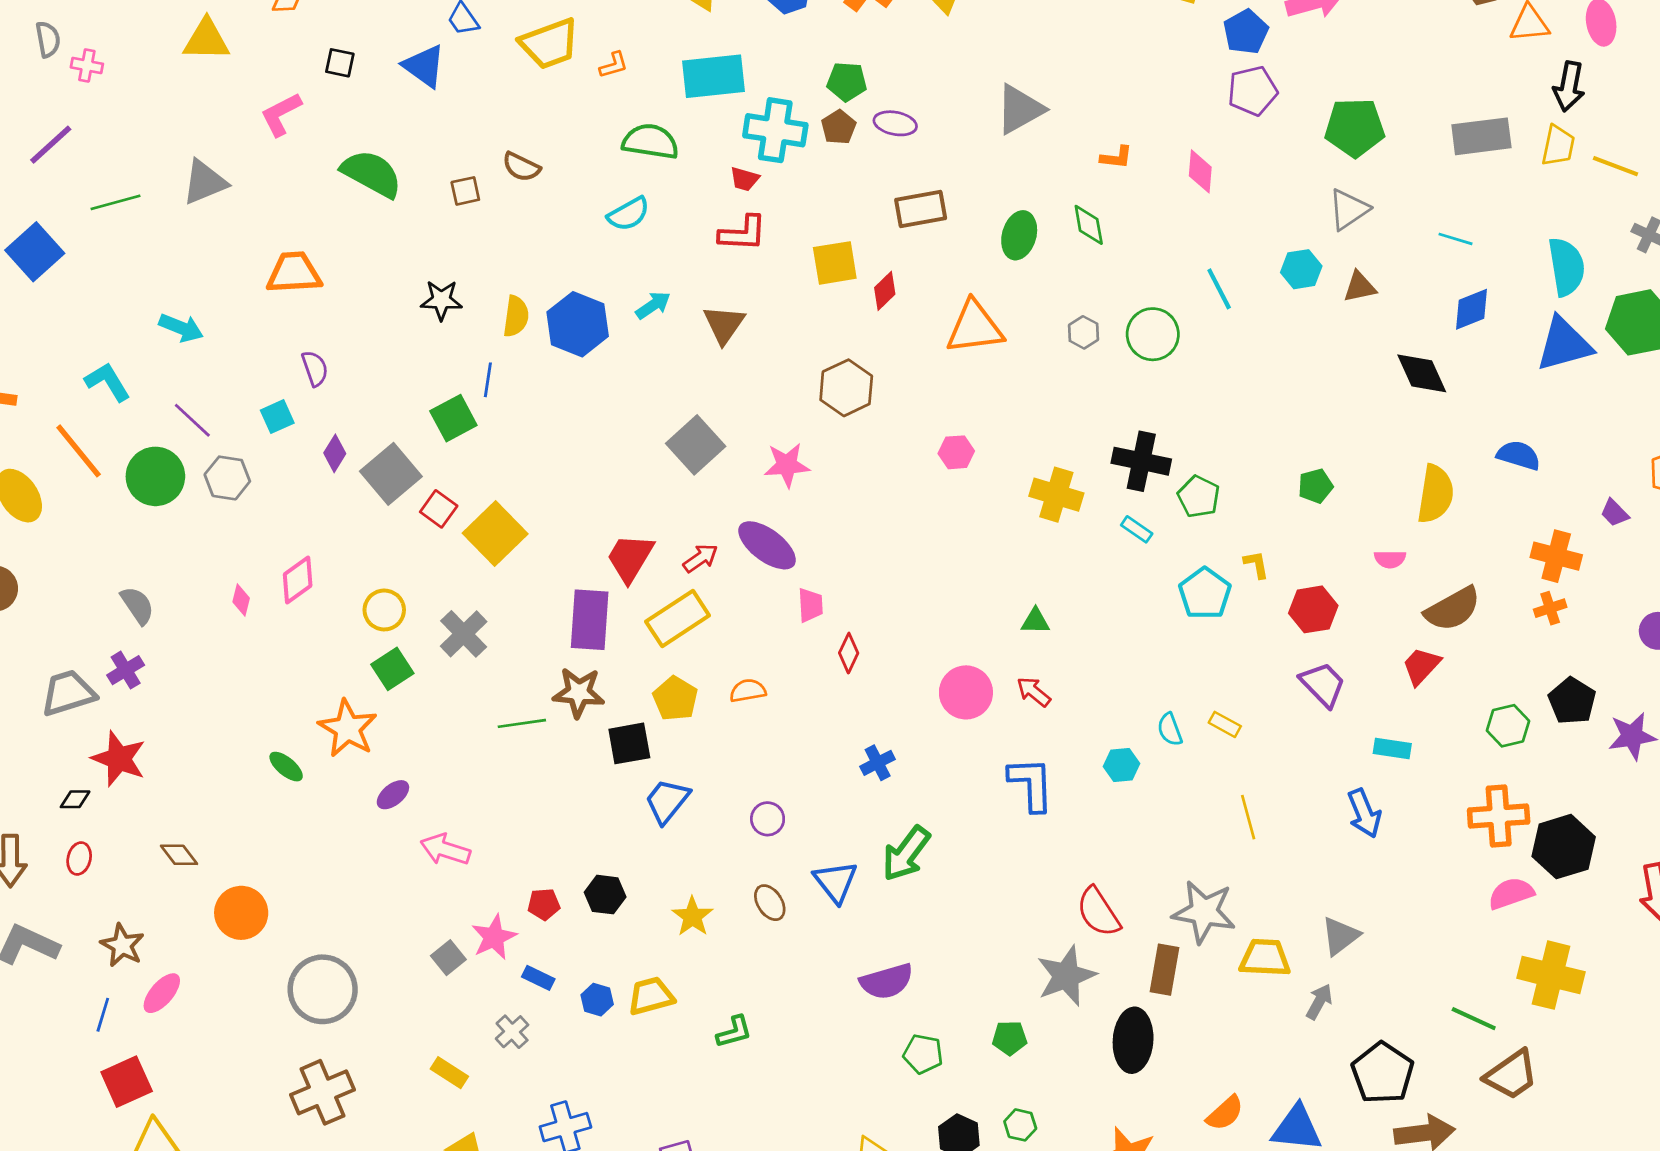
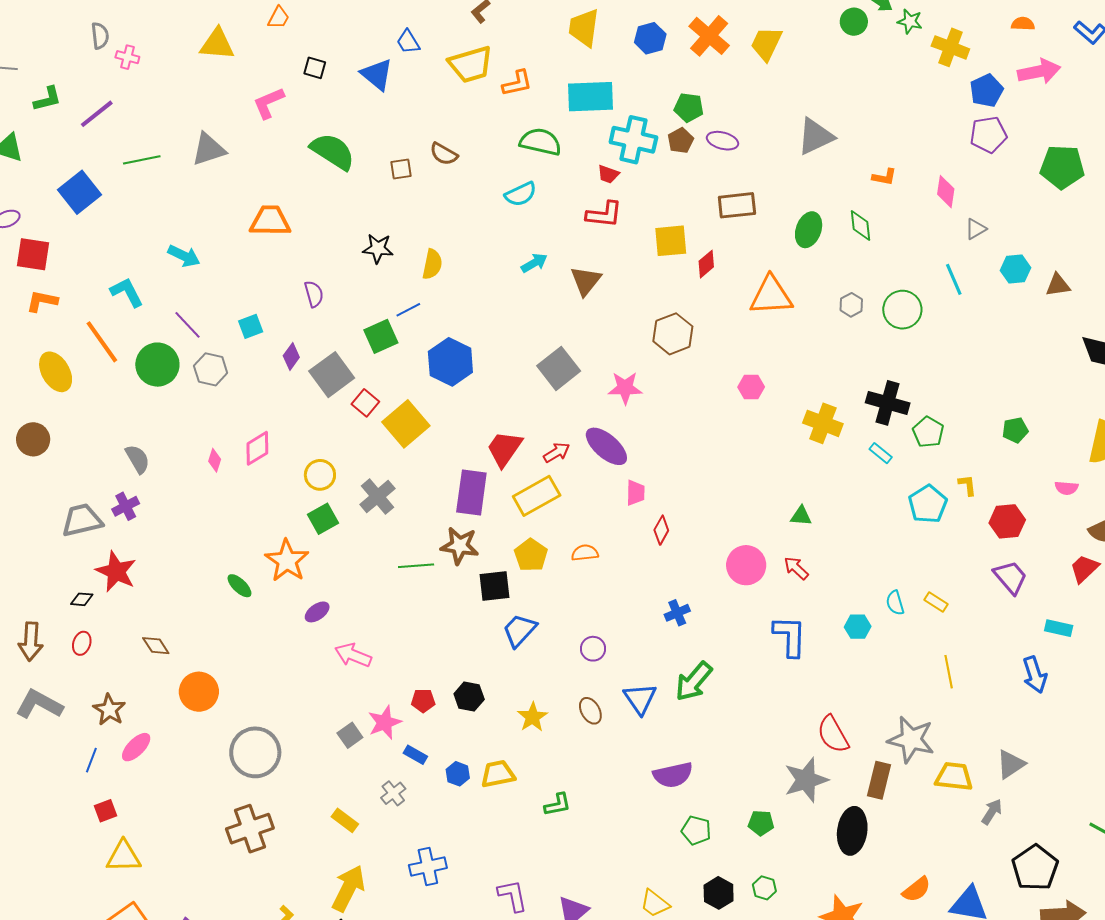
orange L-shape: (614, 65) -> (517, 83), size x1.4
gray triangle: (1349, 209) -> (976, 229), moved, size x0.7
blue hexagon: (578, 324) -> (450, 362), moved
purple semicircle: (315, 368) -> (314, 294), moved
blue line: (488, 380) -> (408, 310), turned 50
red square: (127, 1082) -> (106, 811), size x0.6

